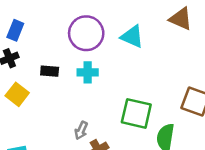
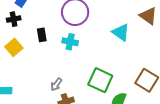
cyan triangle: (132, 37) -> (121, 32), moved
black rectangle: (50, 71) -> (42, 35), turned 64

